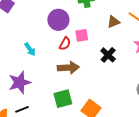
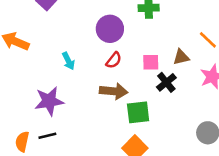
brown triangle: (113, 22) -> (181, 57), moved
pink square: (82, 35) -> (151, 62), moved
green square: (63, 99) -> (138, 112), moved

